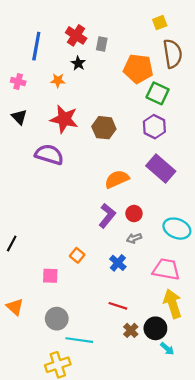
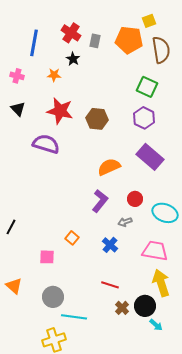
orange pentagon: (138, 69) -> (129, 40), moved
red circle: (134, 214) -> (135, 199), moved

